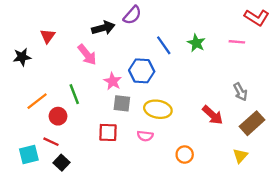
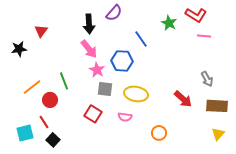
red L-shape: (257, 17) -> (196, 15), moved
black arrow: (103, 28) -> (89, 24), turned 102
green star: (196, 43) -> (169, 23), moved
pink arrow: (87, 55) -> (89, 49), moved
brown rectangle: (252, 123) -> (217, 106), turned 45
red square: (108, 132) -> (93, 114), turned 30
red line: (51, 142) -> (44, 122), turned 32
yellow triangle: (240, 156) -> (218, 134), moved

